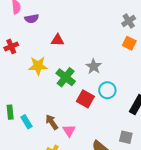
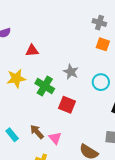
gray cross: (129, 21) -> (99, 23), turned -32
cyan circle: (107, 90) -> (101, 82), moved

